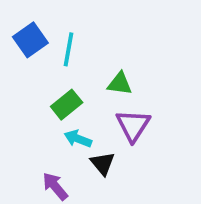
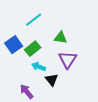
blue square: (30, 40) -> (14, 45), moved
cyan line: (68, 49) -> (34, 20), turned 42

